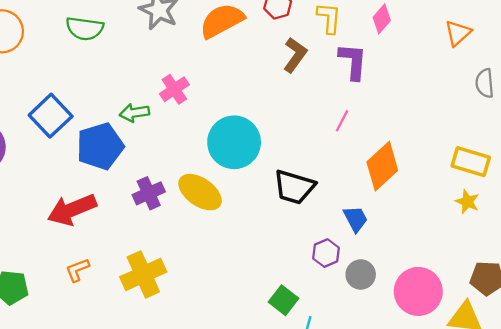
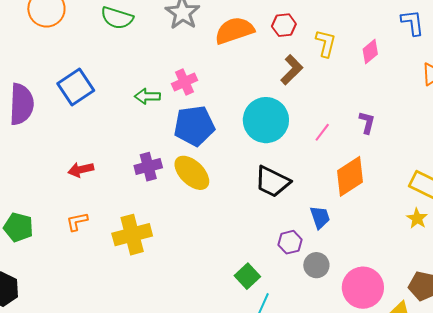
purple L-shape: (353, 61) -> (367, 122), moved, size x0.7
cyan circle: (234, 142) -> (266, 120), moved
blue pentagon: (100, 146) -> (194, 126), moved
red arrow: (72, 210) -> (81, 170), size x0.6

